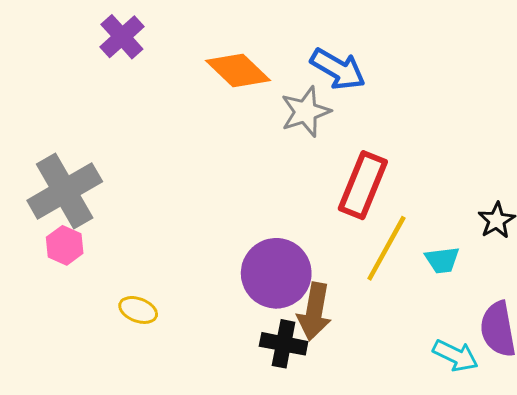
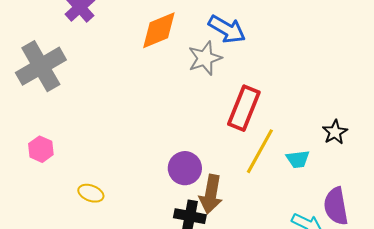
orange diamond: (238, 71) -> (159, 30), turned -66
gray cross: (65, 191) -> (41, 66), moved
purple circle: (276, 273) -> (185, 168), size x0.7

